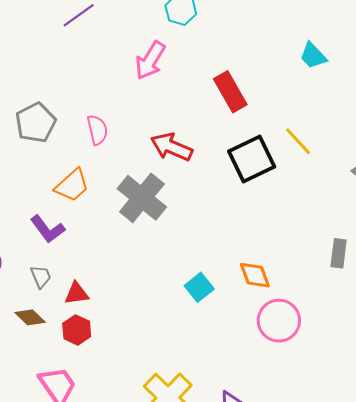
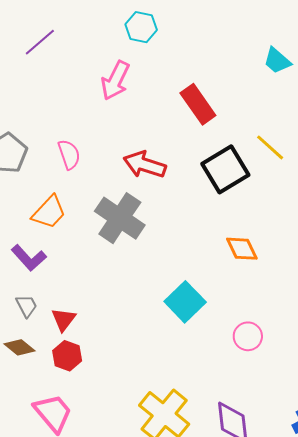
orange diamond: (255, 275) -> (242, 249), moved
cyan square: (199, 287) -> (185, 302), size x1.4
red triangle: (77, 294) -> (64, 319), turned -40
pink circle: (279, 321) -> (248, 336), moved, size x0.7

